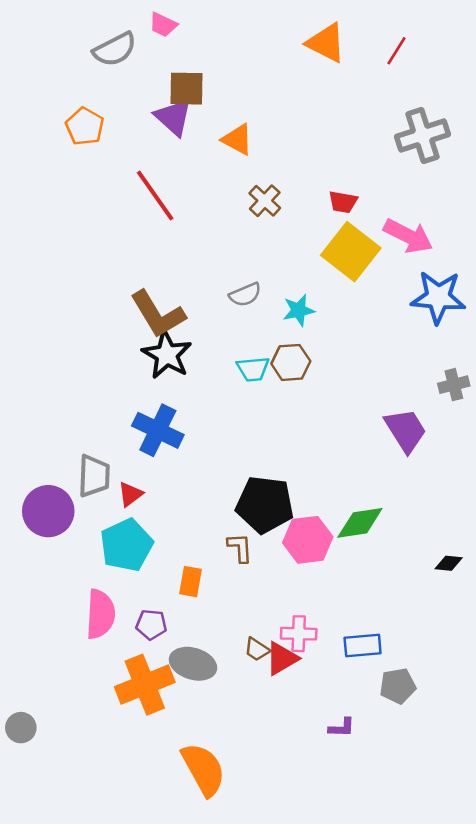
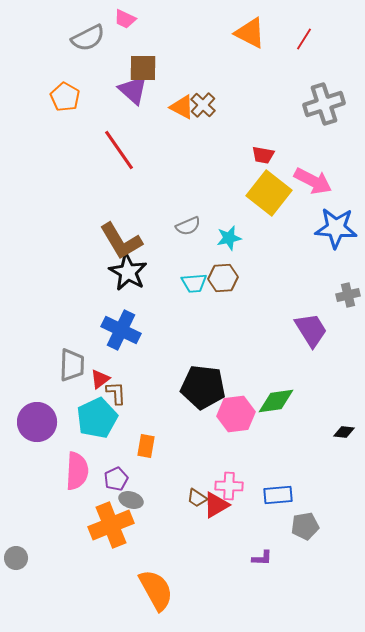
brown cross: (265, 201) -> (203, 105), moved
purple circle: (48, 511) -> (37, 422), moved
brown L-shape: (240, 548) -> (116, 393), moved
purple pentagon: (151, 625) -> (116, 479), turned -30
gray ellipse: (193, 664) -> (131, 500), moved, size x0.7

